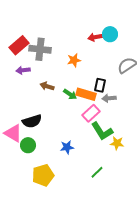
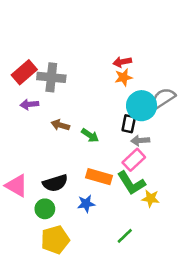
cyan circle: (110, 34) -> (142, 106), moved, size x1.5
orange star: (74, 60) -> (123, 77), moved
orange rectangle: (86, 94) -> (99, 177), moved
pink rectangle: (91, 113) -> (134, 160), moved
black semicircle: (32, 121) -> (55, 183), moved
green circle: (28, 145) -> (45, 209), moved

